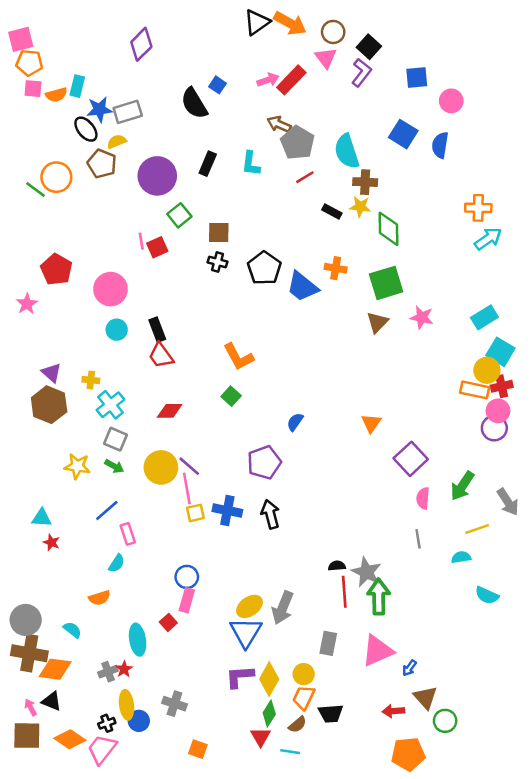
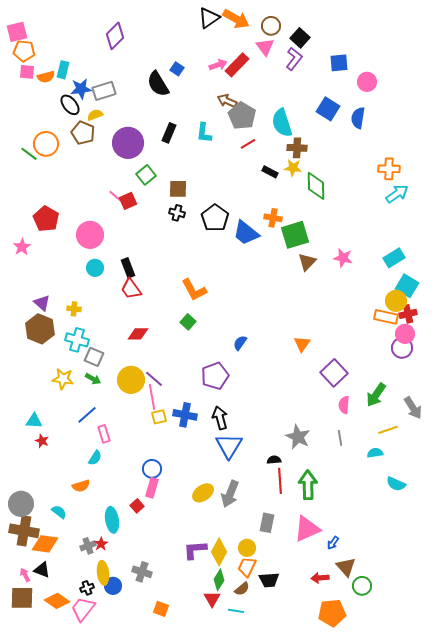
pink line: (141, 241) -> (115, 196), turned -40
green square: (386, 283) -> (295, 235), moved
cyan cross: (111, 405) -> (77, 340), moved, turned -35
gray star: (366, 572) -> (298, 437), moved
blue triangle: (246, 632) -> (229, 446), moved

